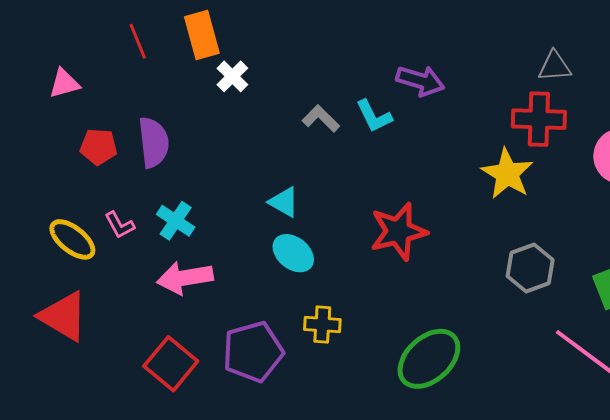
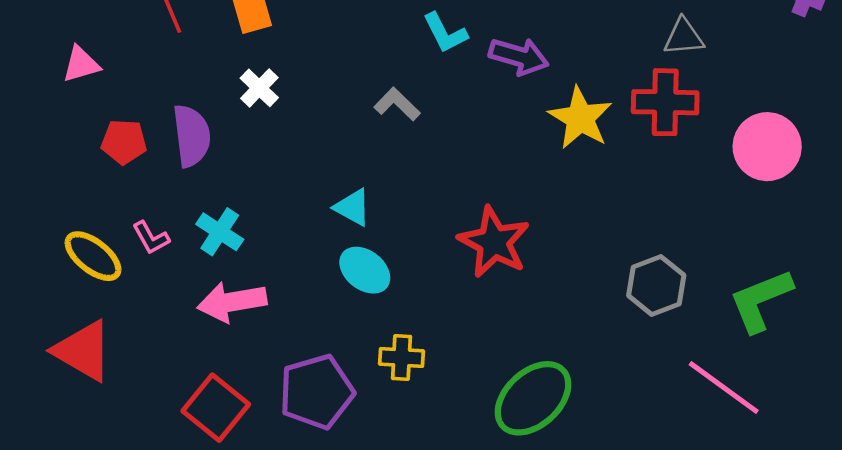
white cross: (232, 76) -> (259, 88), moved
cyan L-shape: (374, 116) -> (445, 33), moved
yellow star: (507, 174) -> (580, 118), moved
red star: (398, 231) -> (494, 242), turned -30

